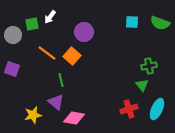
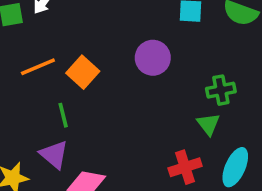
purple circle: (84, 32) -> (153, 58), moved
orange line: (47, 53) -> (38, 67), turned -60

